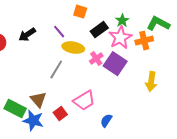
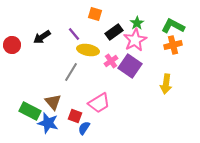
orange cross: (144, 41) -> (173, 45), moved
red square: (60, 114) -> (75, 116), turned -32
blue semicircle: (106, 121) -> (84, 128), moved

